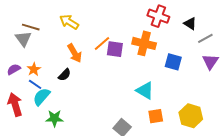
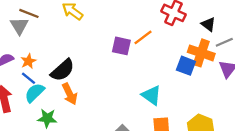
orange line: (102, 43) -> (143, 37), moved
orange cross: (144, 43) -> (201, 53), moved
orange arrow: (75, 53) -> (70, 94), moved
black semicircle: (65, 75) -> (63, 70), size x1.6

